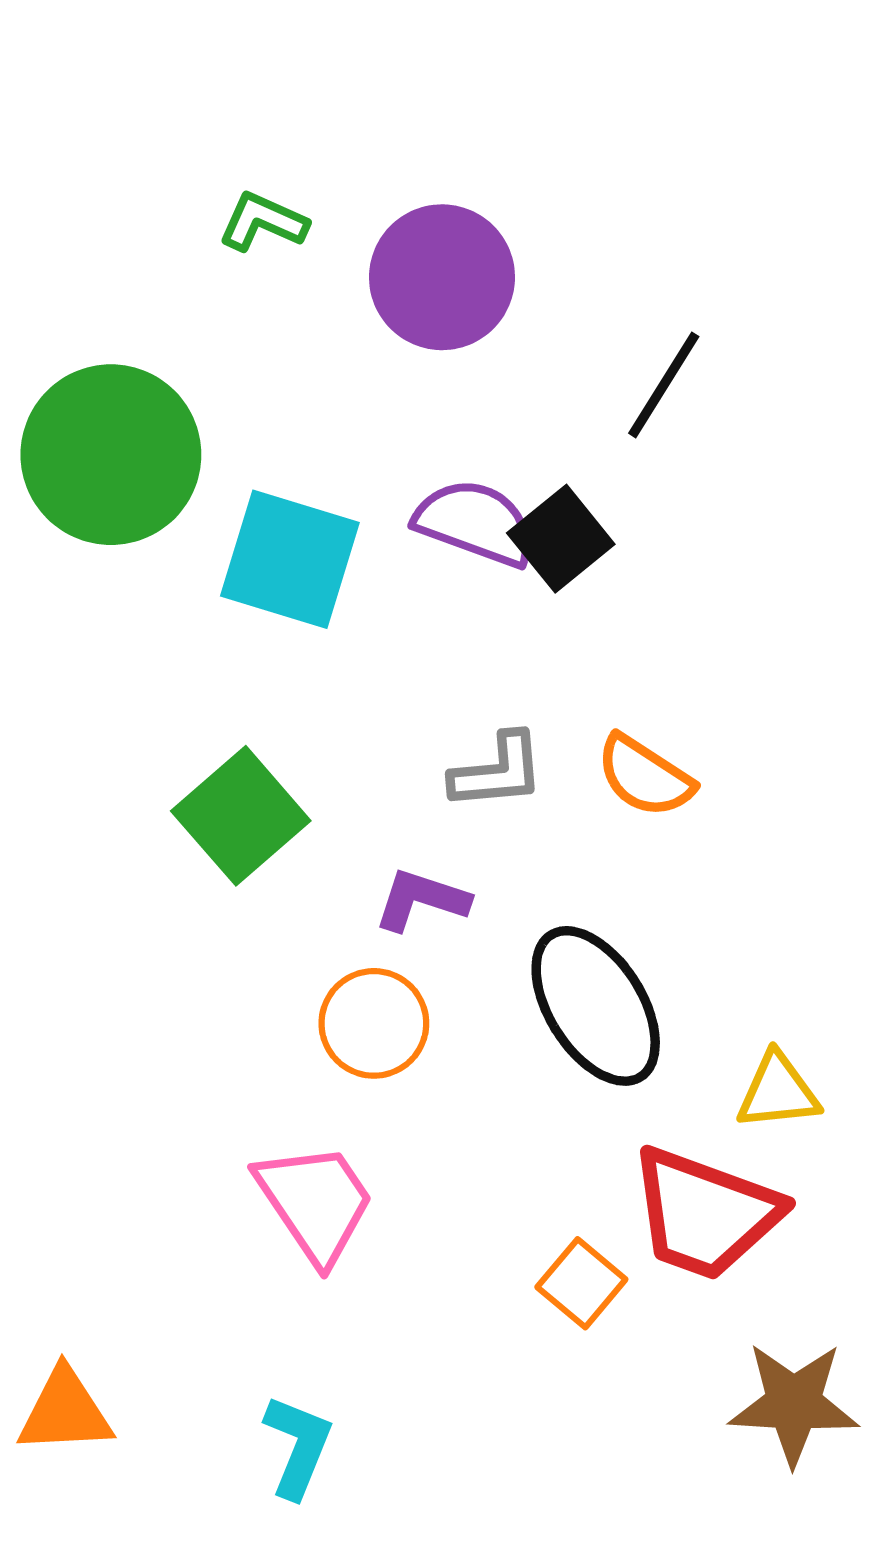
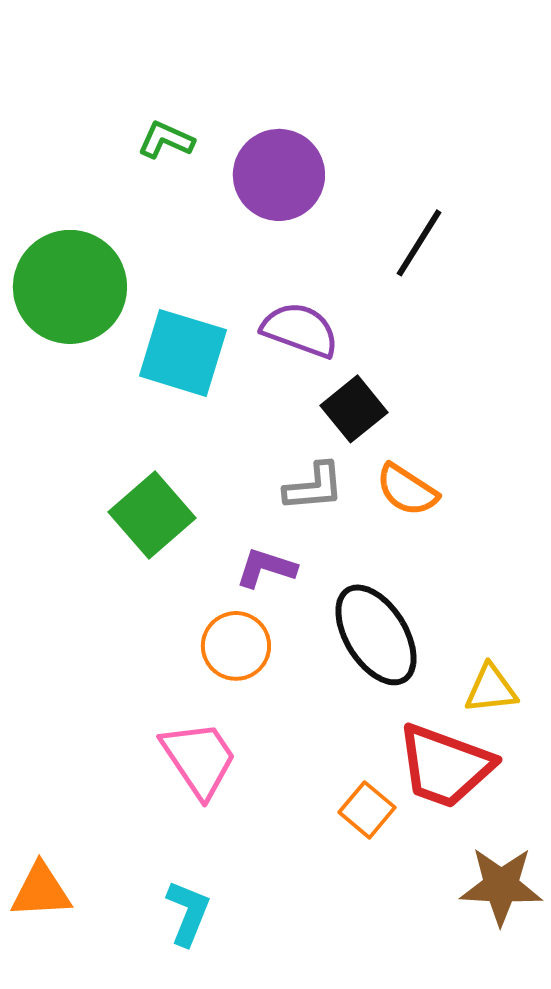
black square: (561, 539) -> (354, 409), moved

